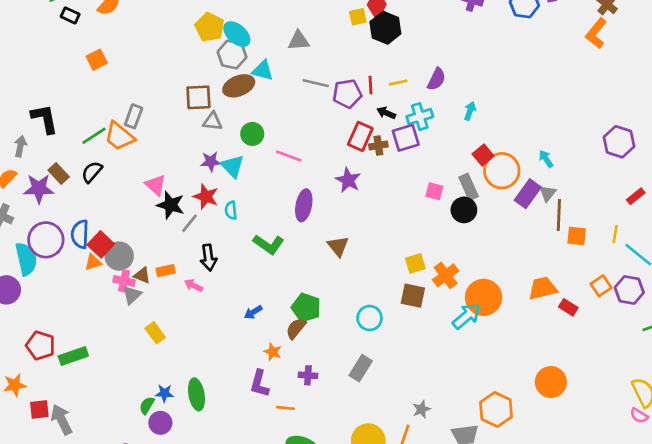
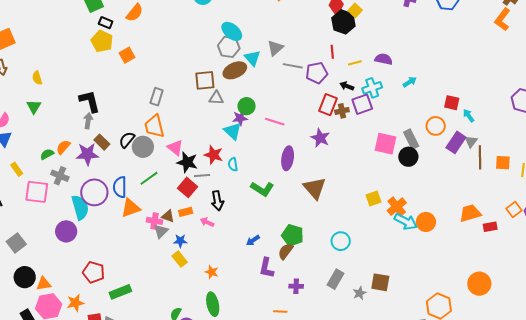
yellow square: (358, 17) -> (355, 10), moved, turned -32
yellow pentagon: (210, 27) -> (102, 41), moved
gray triangle: (299, 41) -> (275, 48), moved, turned -36
cyan triangle: (263, 70) -> (252, 58), turned 36
purple semicircle: (437, 79) -> (384, 59), turned -102
red line: (370, 85) -> (332, 52), moved
cyan arrow: (470, 111) -> (410, 82), turned 40
green line: (94, 136) -> (149, 178), moved
orange trapezoid: (119, 136) -> (154, 126), moved, turned 40
gray arrow: (20, 146) -> (88, 121), moved
red square: (483, 155) -> (452, 103), moved, turned -35
purple star: (211, 162) -> (240, 118), moved
orange circle: (502, 171) -> (436, 126), size x0.7
pink square: (434, 191) -> (385, 144), size x1.6
gray line: (190, 223) -> (202, 175), turned 49
orange square: (577, 236) -> (503, 163), moved
red square: (101, 244) -> (187, 187), moved
brown triangle: (338, 246) -> (315, 188), size x1.4
gray circle: (119, 256) -> (143, 147), moved
orange triangle: (93, 262) -> (131, 208), size x1.5
brown square: (413, 296) -> (380, 282), moved
orange circle: (484, 297) -> (426, 222), size x0.7
red rectangle: (568, 307) -> (490, 227), turned -40
cyan arrow: (467, 316) -> (406, 222), moved, turned 70
orange star: (273, 352) -> (212, 272), moved
green rectangle: (73, 356) -> (120, 292), moved
purple L-shape: (259, 384) -> (267, 268), moved
blue star: (164, 393) -> (180, 241), moved
gray star: (421, 409) -> (360, 293), moved

